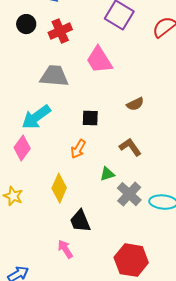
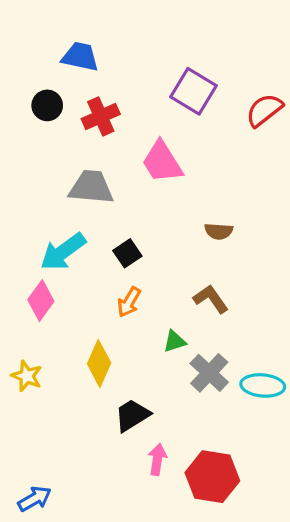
brown semicircle: (135, 104) -> (219, 231), turned 30
black square: (90, 118) -> (127, 253), moved, turned -36
black trapezoid: (80, 221) -> (132, 415), turned 80
pink arrow: (65, 249) -> (157, 459), moved, turned 42

